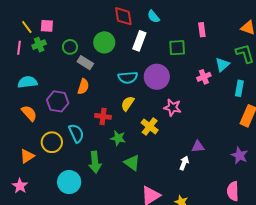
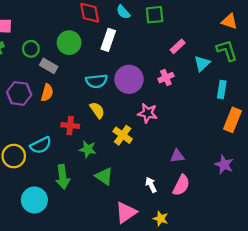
pink rectangle: (202, 30) -> (178, 46), moved, turned 56
green square: (177, 48) -> (155, 15), moved
pink cross: (204, 77) -> (166, 78), moved
purple hexagon: (58, 101) -> (19, 93), moved
yellow semicircle: (128, 103) -> (97, 110), turned 112
cyan semicircle: (76, 133) -> (41, 145), turned 90
white arrow: (184, 163) -> (151, 185), moved, turned -48
pink semicircle: (233, 191) -> (181, 185), moved, turned -150

